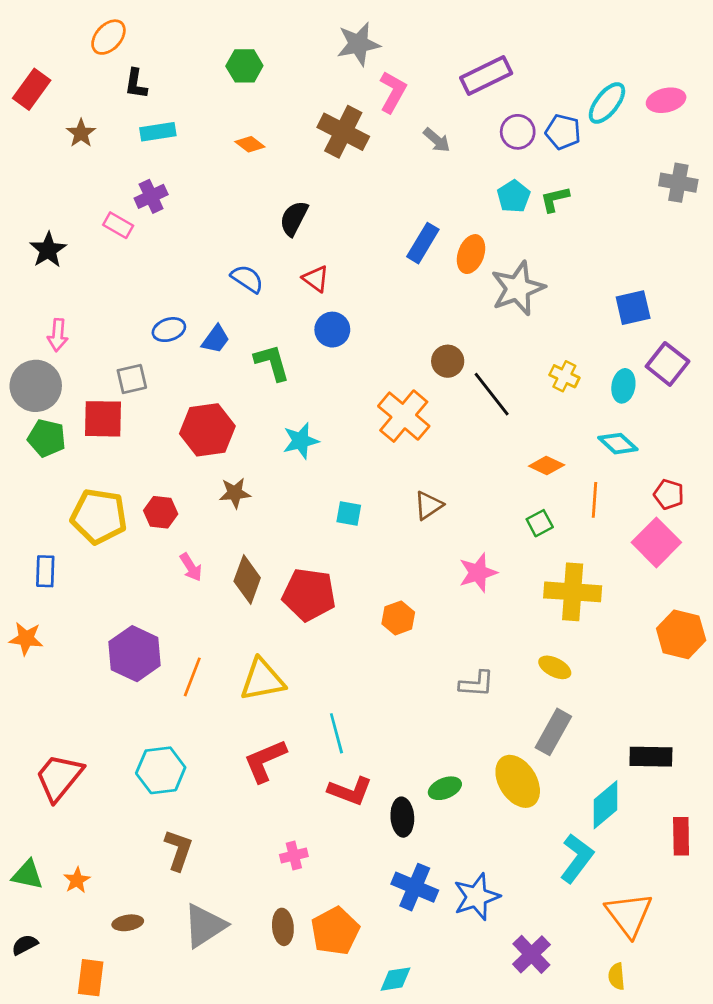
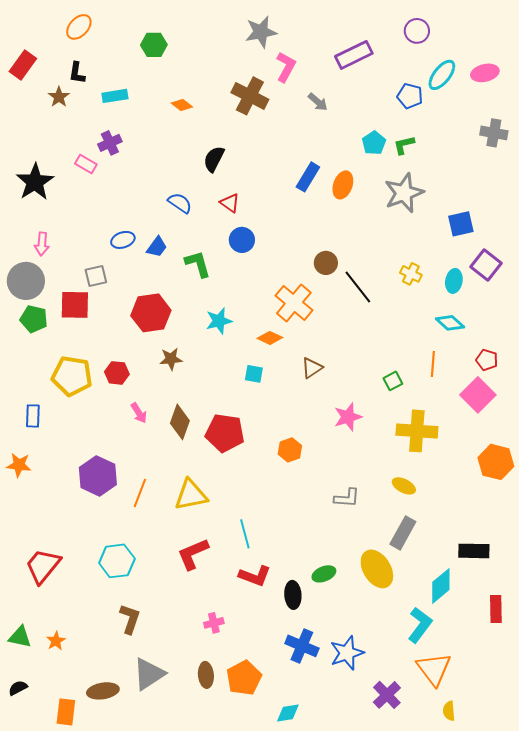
green hexagon: (244, 66) -> (154, 45), moved
black L-shape: (136, 84) -> (77, 73), moved
purple circle: (518, 132) -> (417, 31), moved
black star: (48, 250) -> (35, 182), size x1.4
gray star: (518, 288) -> (404, 193), moved
orange diamond: (547, 466) -> (270, 338), moved
orange triangle: (629, 915) -> (434, 669), moved
brown ellipse: (128, 923) -> (103, 691), moved, size x1.4

